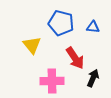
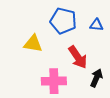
yellow triangle: (32, 45) -> (33, 44), turned -42

